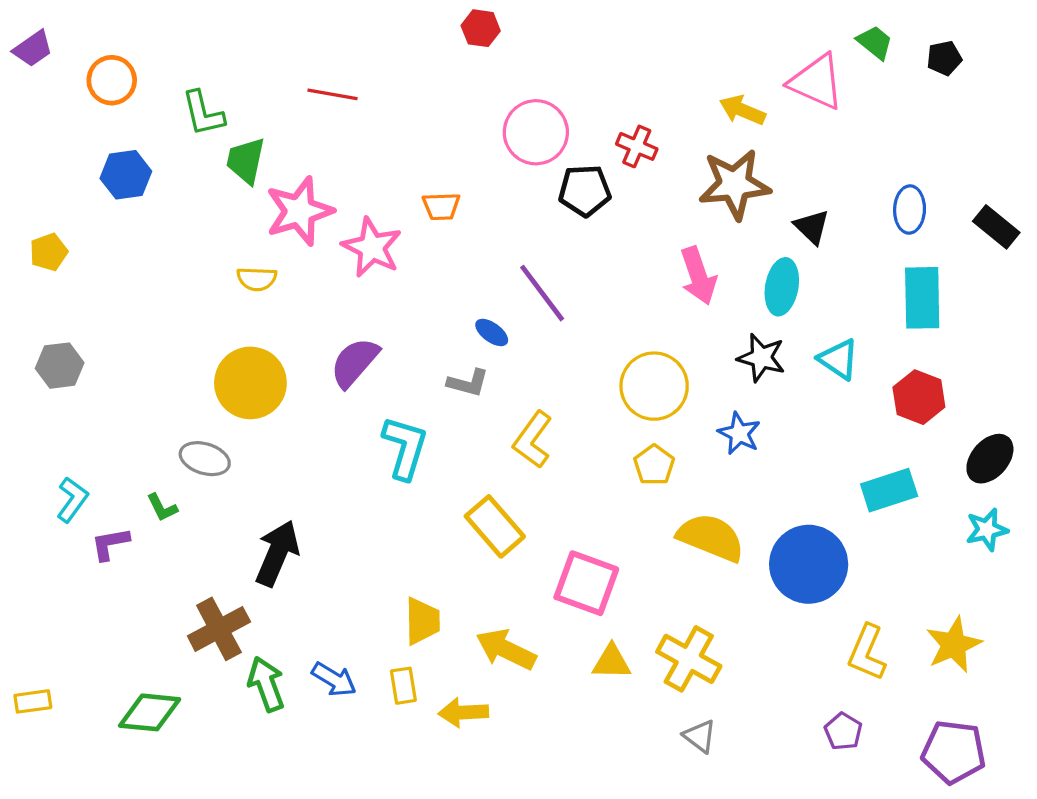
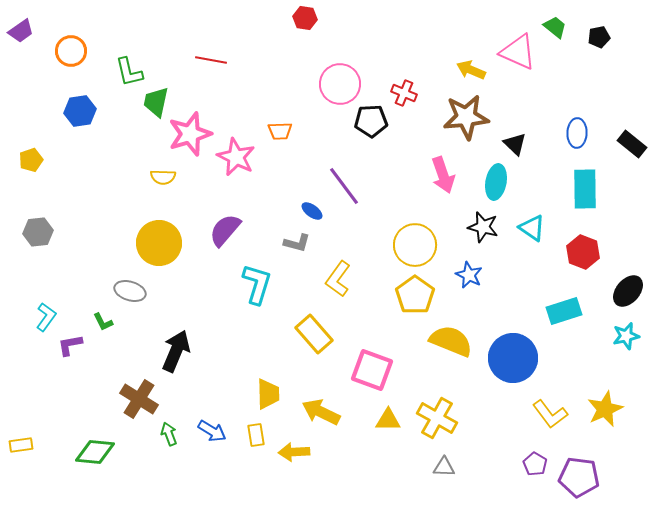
yellow pentagon: (654, 465) -> (415, 295), size x1.5
brown cross: (219, 629) -> (139, 399), turned -30
yellow L-shape: (867, 653) -> (550, 414), turned -60
green arrow: (266, 684) -> (169, 434), size x0.7
gray triangle: (700, 736) -> (444, 467), turned -35
purple pentagon: (954, 752) -> (579, 477), moved

